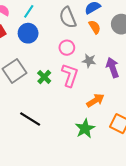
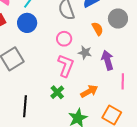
orange semicircle: (95, 27) -> (98, 29), moved
green cross: (44, 77) -> (57, 92), moved
black line: (30, 119) -> (25, 106), turned 60

